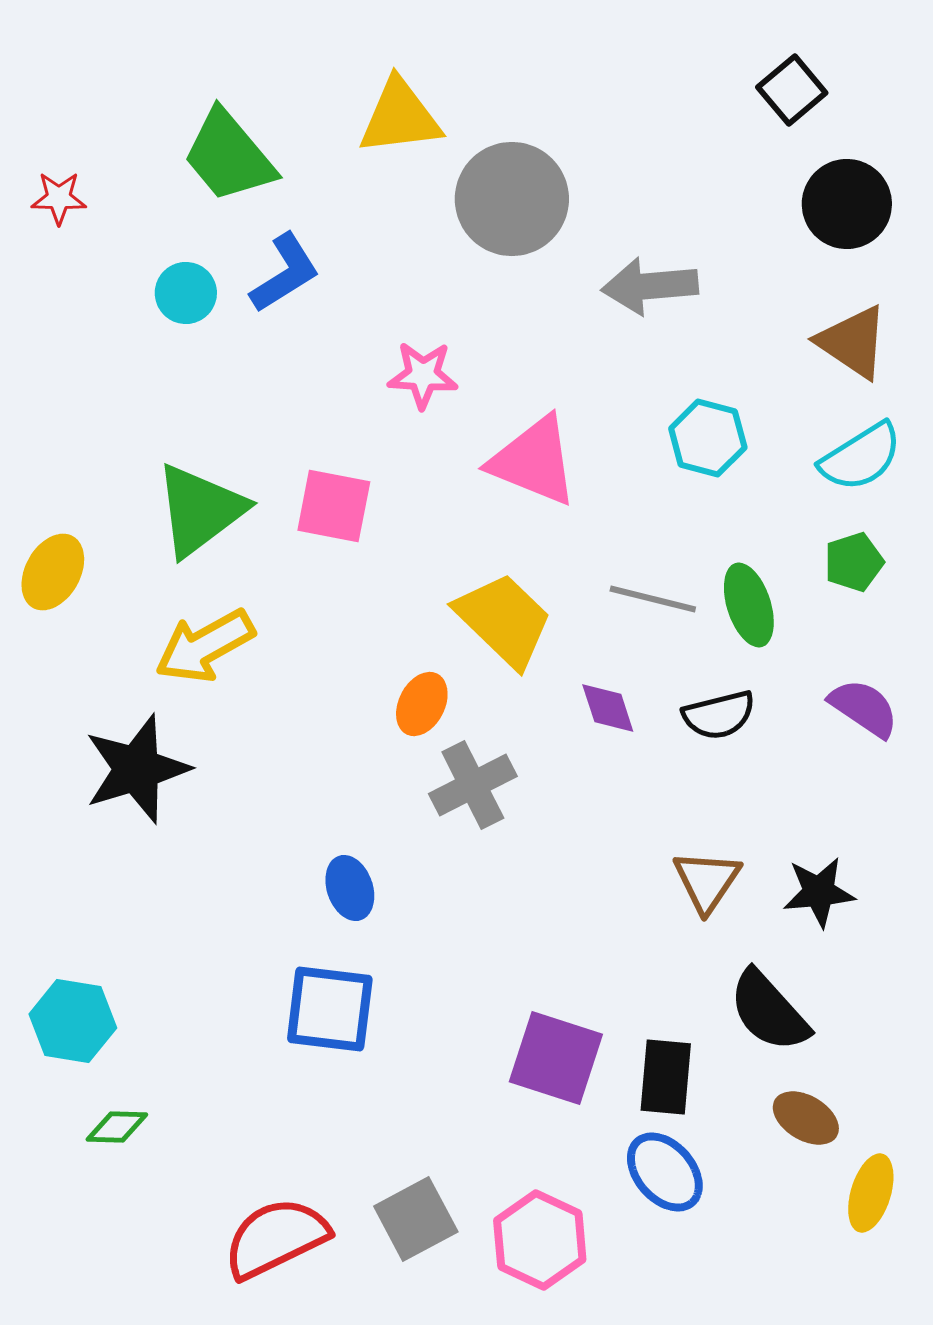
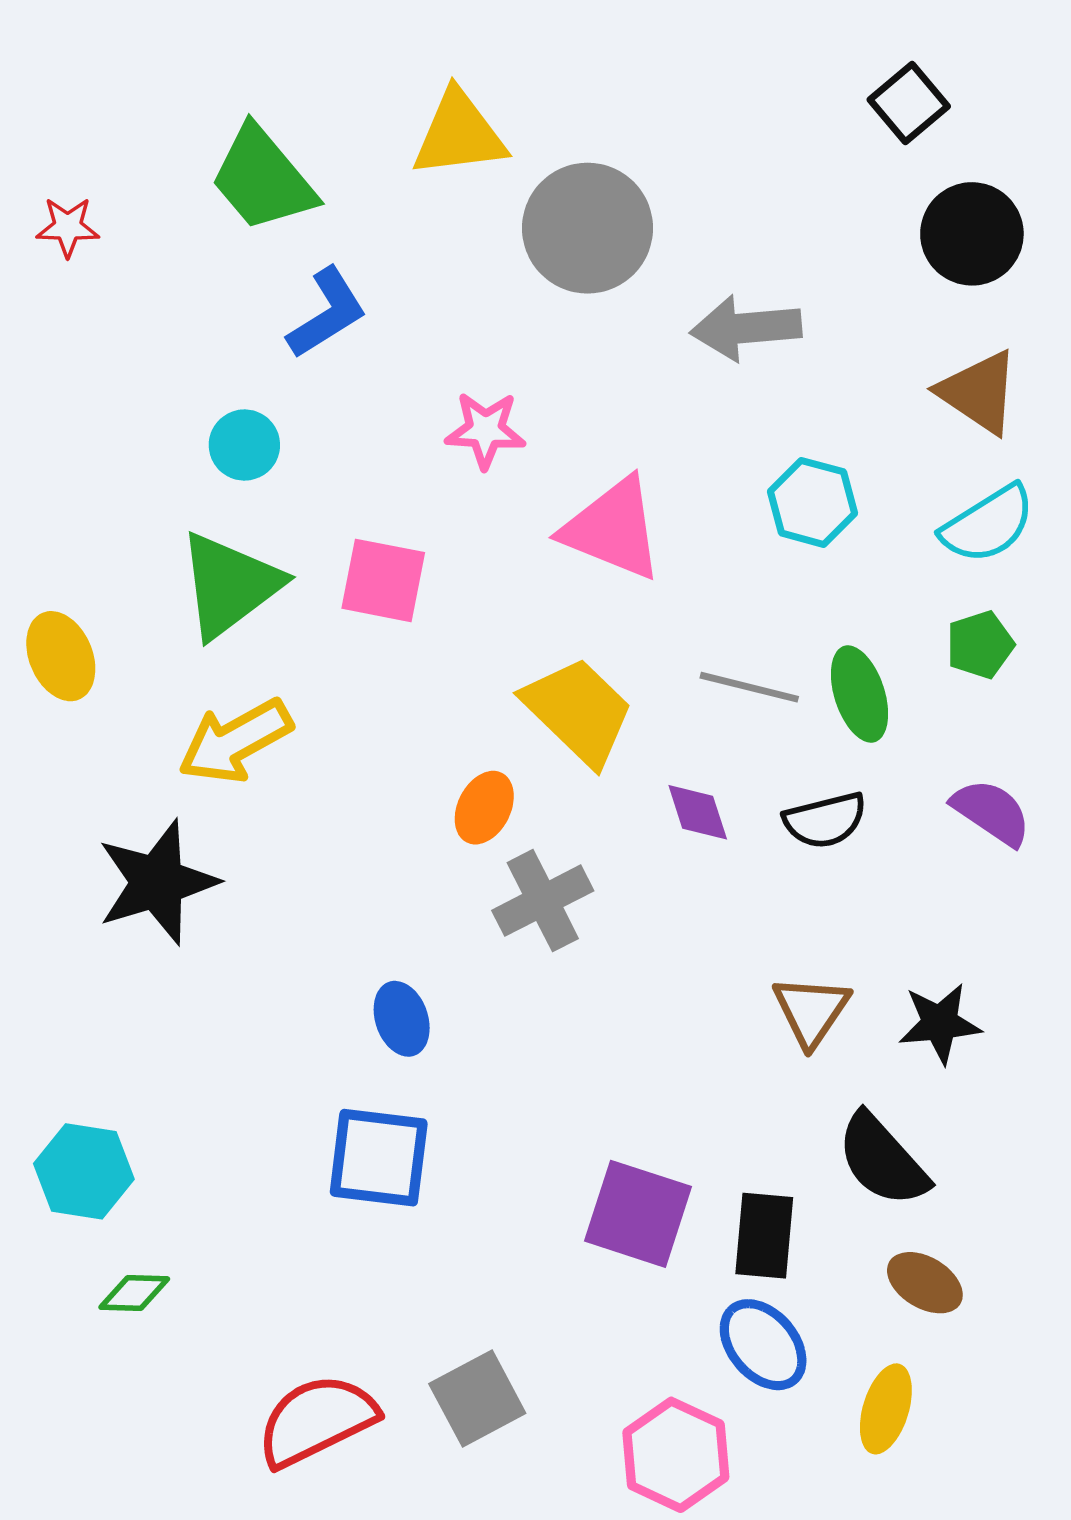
cyan circle: (186, 293) -> (244, 445), moved
yellow ellipse: (53, 572) -> (61, 656), turned -52
yellow ellipse: (871, 1193) -> (886, 1409), moved
pink hexagon: (540, 1240) -> (676, 1455), moved

